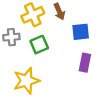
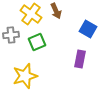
yellow cross: (33, 15) -> (31, 14), turned -30
blue square: (81, 32) -> (88, 29), moved, turned 36

